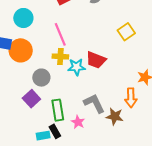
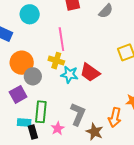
orange circle: (21, 50) -> (22, 63), moved
gray L-shape: (94, 103) -> (78, 114), turned 35
cyan rectangle: (43, 136) -> (24, 123), moved

